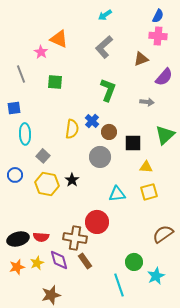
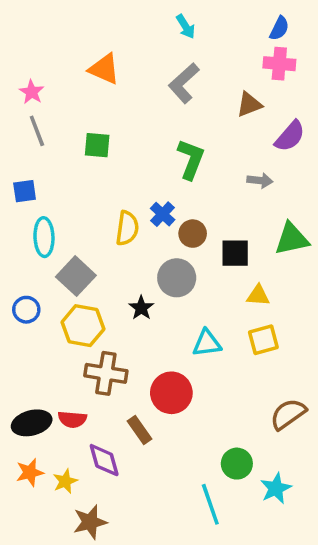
cyan arrow: (105, 15) -> (186, 27), turned -88
pink star: (41, 52) -> (32, 92), moved
green triangle: (165, 135) -> (292, 239), turned 30
gray square: (43, 156) -> (76, 276), size x1.5
black star: (72, 180) -> (141, 308), moved
brown cross: (75, 238) -> (106, 373), moved
brown rectangle: (85, 261) -> (140, 430), moved
yellow star: (37, 263) -> (65, 481), moved

